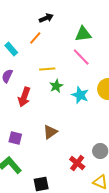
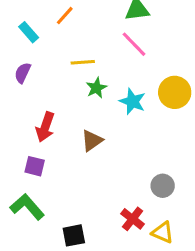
red arrow: (24, 97) -> (45, 127), moved
brown triangle: (50, 132) -> (92, 141), moved
red cross: (77, 163) -> (133, 219), moved

